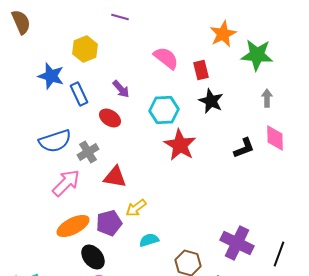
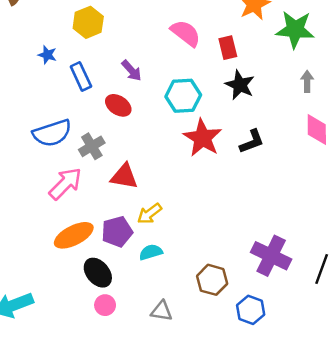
blue star: (51, 76) -> (47, 55), size x0.6
black L-shape: (244, 148) -> (252, 141), moved
cyan semicircle: (149, 240) -> (151, 252), moved

